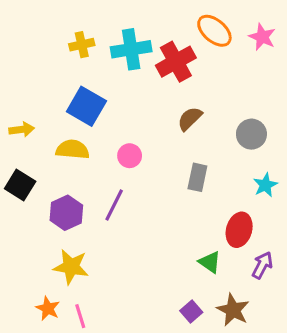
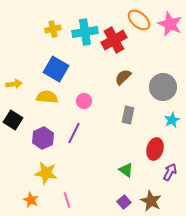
pink star: (262, 37) -> (170, 24), size x1.4
gray circle: (251, 134) -> (163, 87), size x1.4
green triangle: (210, 262) -> (126, 170), moved
pink line: (80, 316) -> (67, 200), moved

